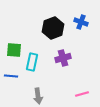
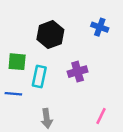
black hexagon: (53, 28) -> (50, 35), moved
pink line: (82, 94) -> (101, 116), turned -48

